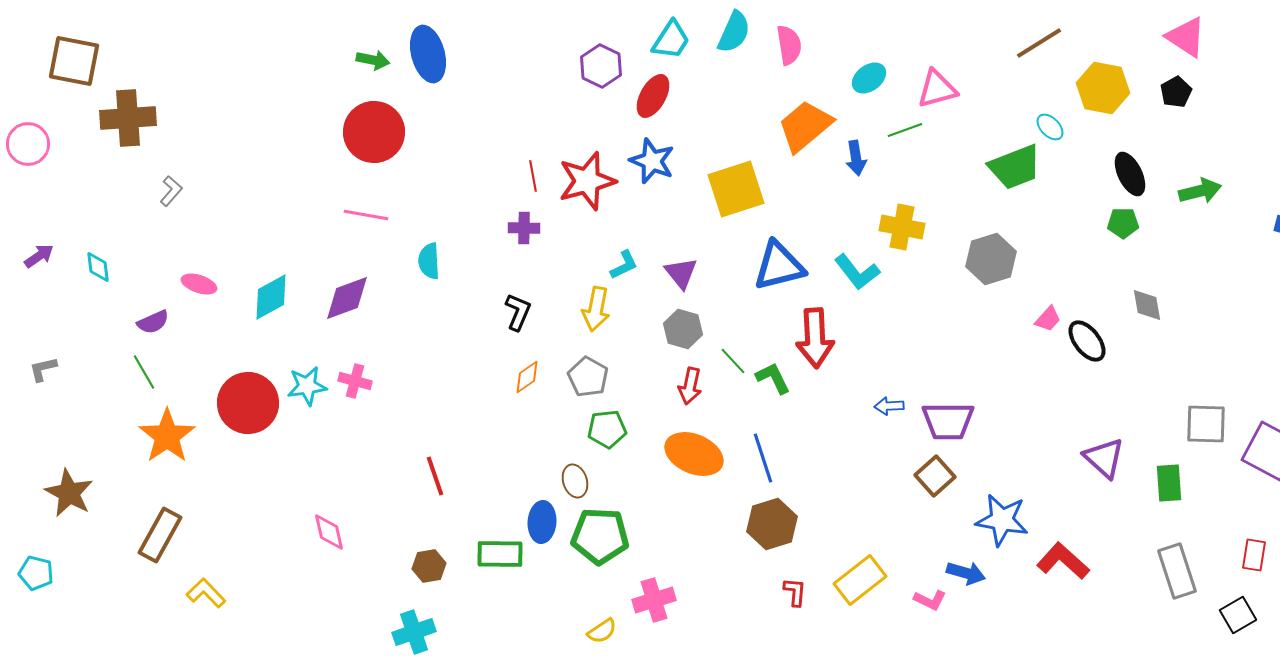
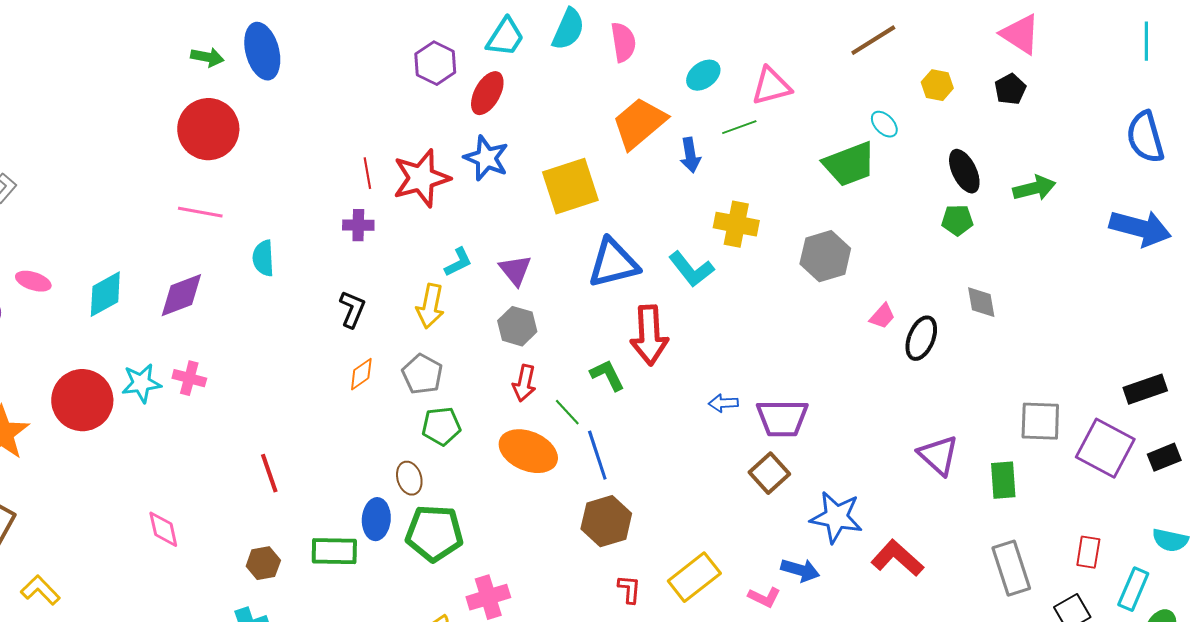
yellow hexagon: (1103, 88) -> (937, 85), size x0.6
black ellipse: (1087, 341) -> (921, 338), turned 60
green line: (733, 361) -> (567, 412), moved

